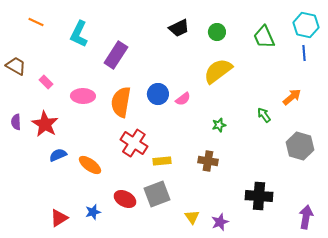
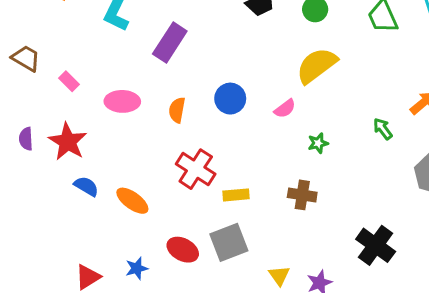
pink semicircle: (183, 99) -> (285, 109), moved
orange semicircle: (121, 102) -> (177, 110), size x0.6
blue semicircle: (58, 155) -> (86, 186), turned 54
black cross: (259, 196) -> (376, 245), turned 32

